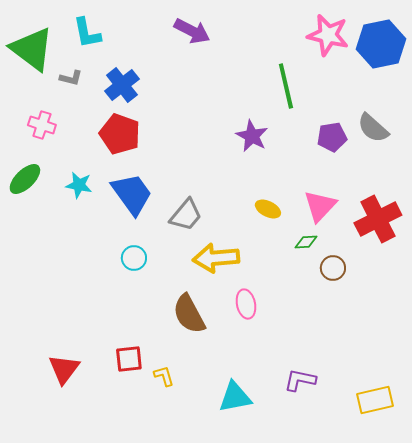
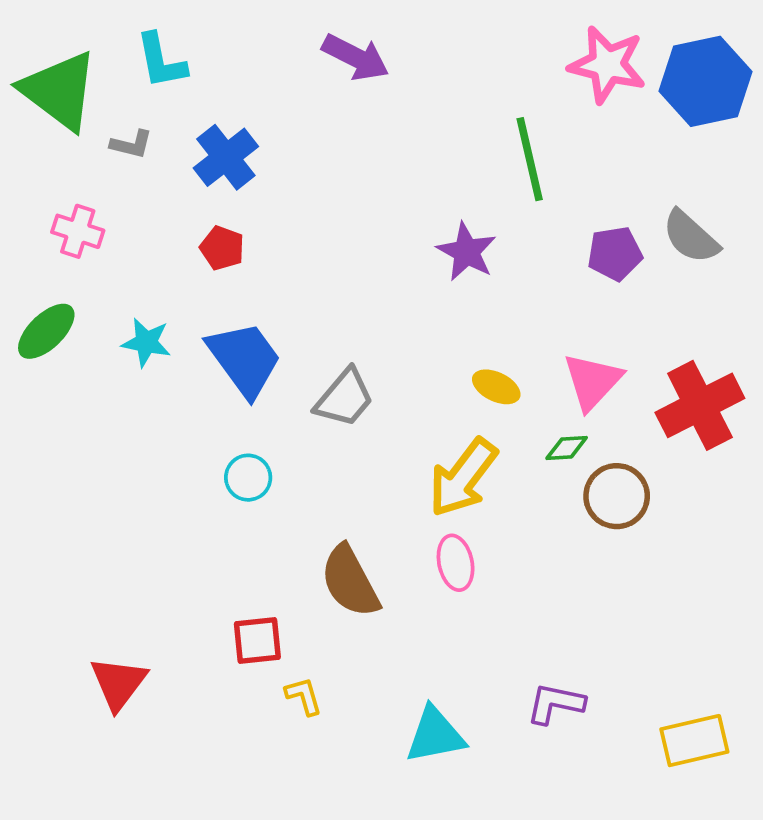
red pentagon: (120, 134) -> (222, 248), size x0.6
yellow arrow: (216, 258) -> (463, 478), moved, turned -48
brown circle: (333, 268) -> (617, 496), size x1.4
red square: (129, 359) -> (257, 641), moved

